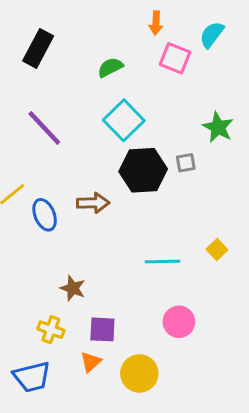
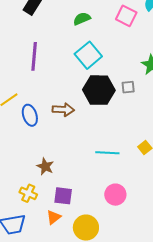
purple line: (44, 128) -> (34, 56), turned 44

